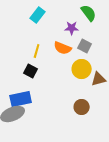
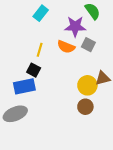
purple star: (72, 28) -> (75, 26), size x1.5
yellow circle: (82, 69) -> (87, 85), moved
blue rectangle: (21, 99) -> (24, 86), moved

